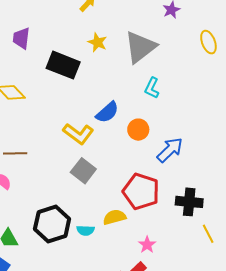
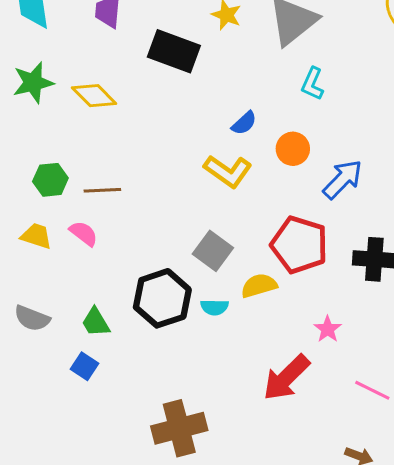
blue semicircle: (107, 112) -> (244, 123), size x0.7
yellow L-shape: (78, 134) -> (228, 171), moved
gray square: (83, 171) -> (213, 251), moved
pink star: (147, 245) -> (328, 329), moved

